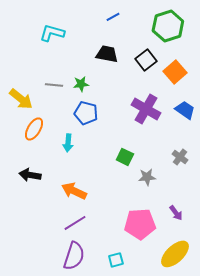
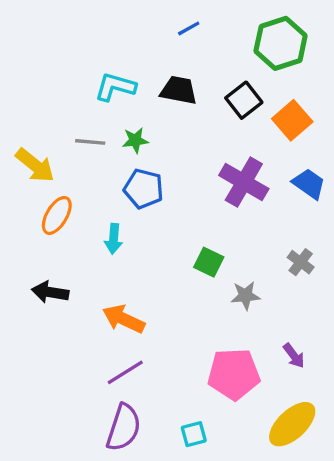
cyan L-shape: (52, 33) -> (115, 87), moved

